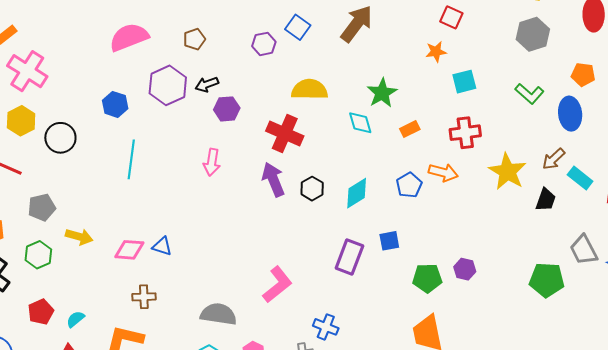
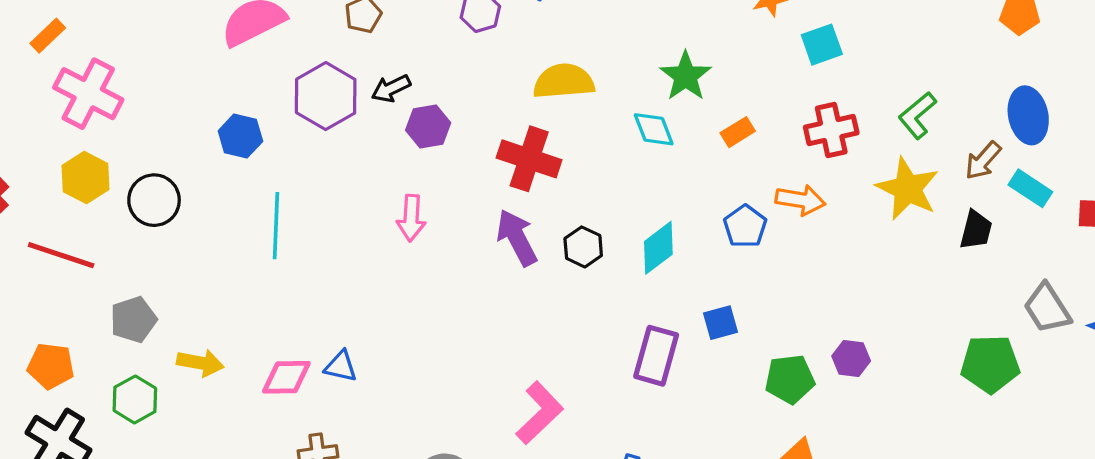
green L-shape: (529, 94) -> (917, 115), moved, turned 104
blue ellipse: (570, 114) -> (1028, 115), moved

